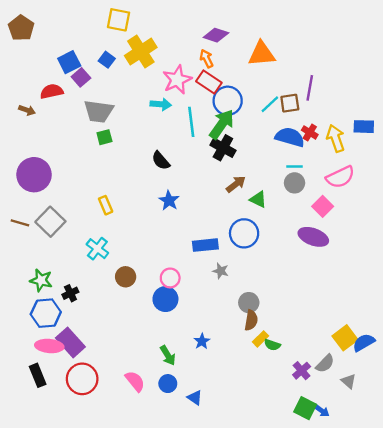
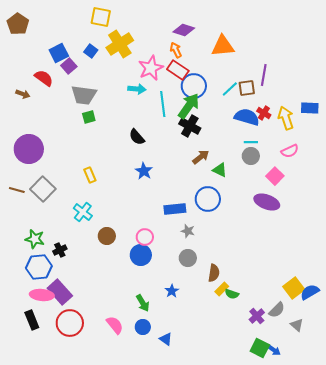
red semicircle: (52, 91) -> (44, 78), turned 48
pink semicircle: (340, 177) -> (290, 151), size x0.7
gray circle: (249, 303) -> (188, 258), moved

